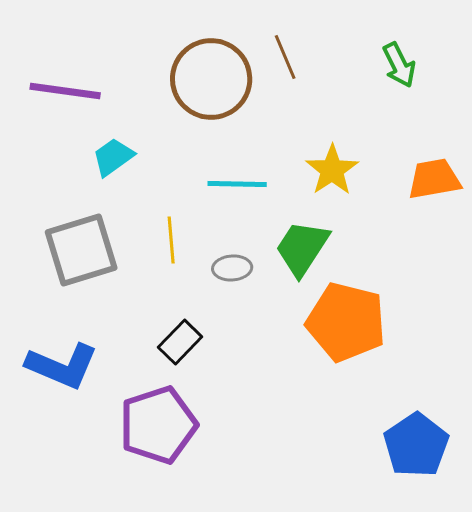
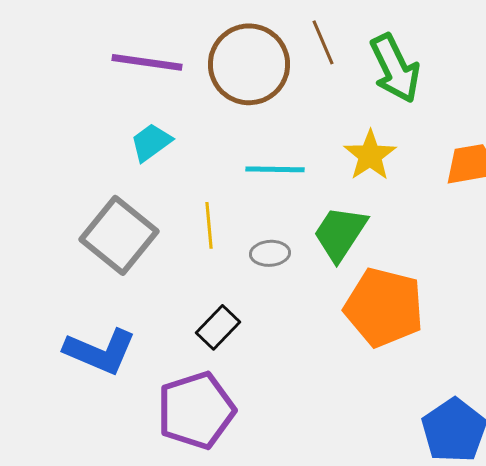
green arrow: (399, 65) -> (395, 68), moved, size x1.5
purple line: (65, 91) -> (147, 62), moved
gray square: (81, 250) -> (119, 235), turned -34

